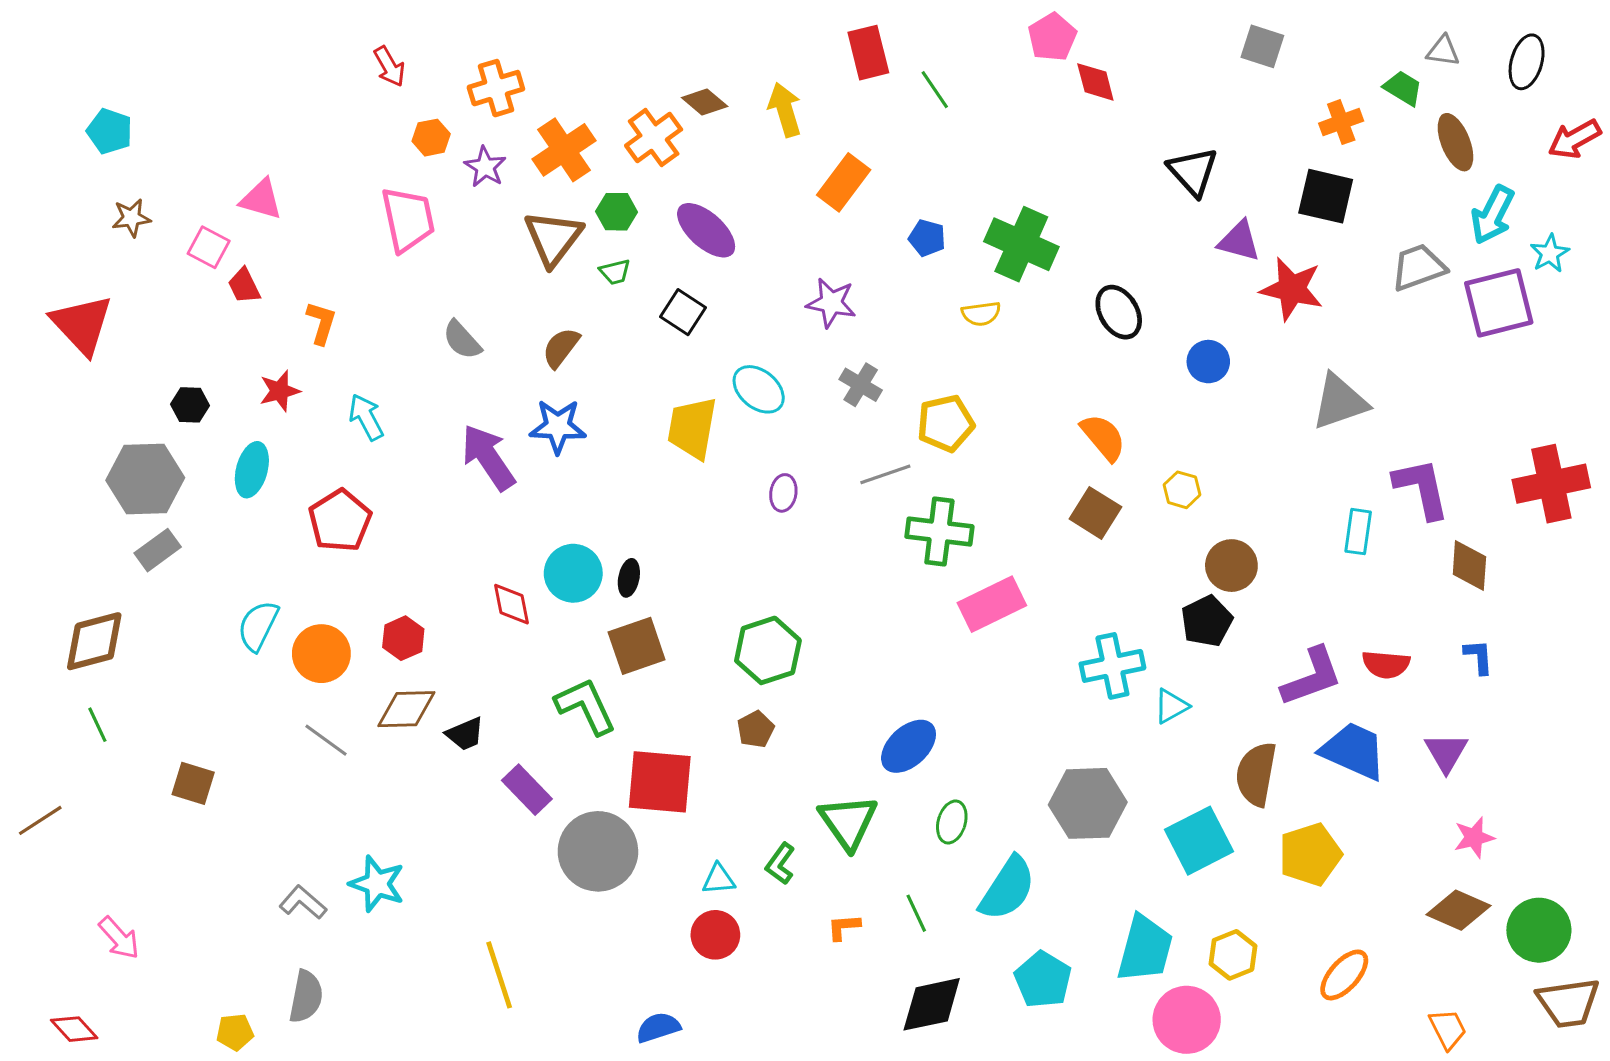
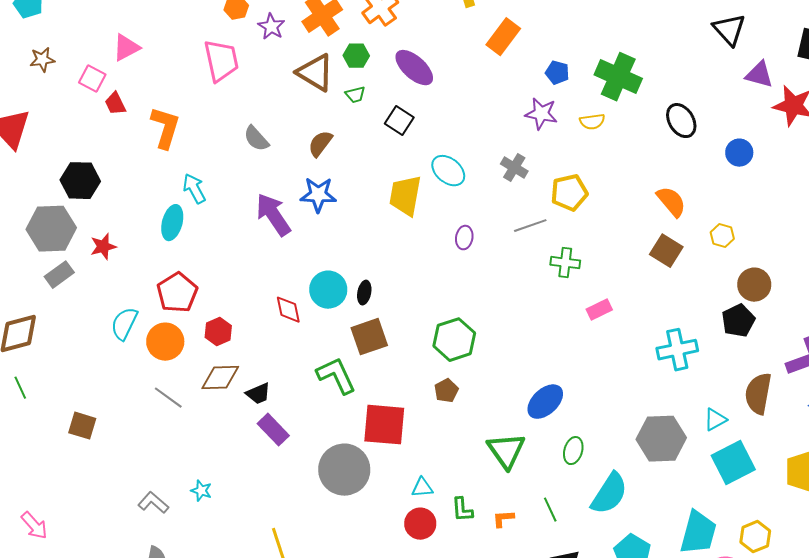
pink triangle: (261, 199) -> (126, 48), turned -44
brown triangle: (553, 238) -> (315, 73), turned -36
purple star: (831, 303) -> (541, 114), moved
orange L-shape: (321, 323) -> (165, 128), size x1.5
red star: (280, 391) -> (103, 247), moved
black hexagon: (190, 405) -> (80, 181), size x1.6
cyan ellipse: (252, 470) -> (172, 223), moved
red pentagon: (340, 521) -> (177, 293), moved
green cross: (939, 532) -> (565, 263), size x0.7
pink rectangle: (992, 604) -> (599, 310), size x0.6
cyan triangle: (1171, 706) -> (715, 420), moved
brown semicircle: (1256, 774) -> (758, 394), moved
purple rectangle: (527, 790) -> (273, 430), moved
green L-shape: (780, 864) -> (462, 510), moved, turned -40
cyan star: (377, 884) -> (201, 491), size x0.6

